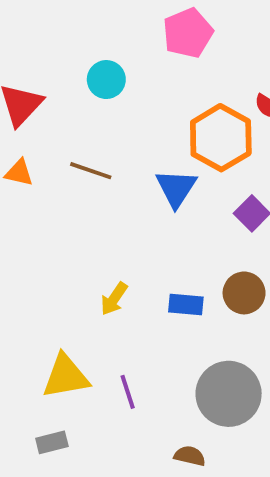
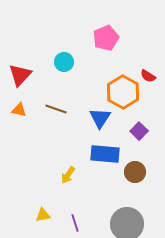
blue rectangle: (186, 305) -> (105, 154), moved, size x1.6
yellow triangle: (66, 376) -> (43, 215), size x0.6

